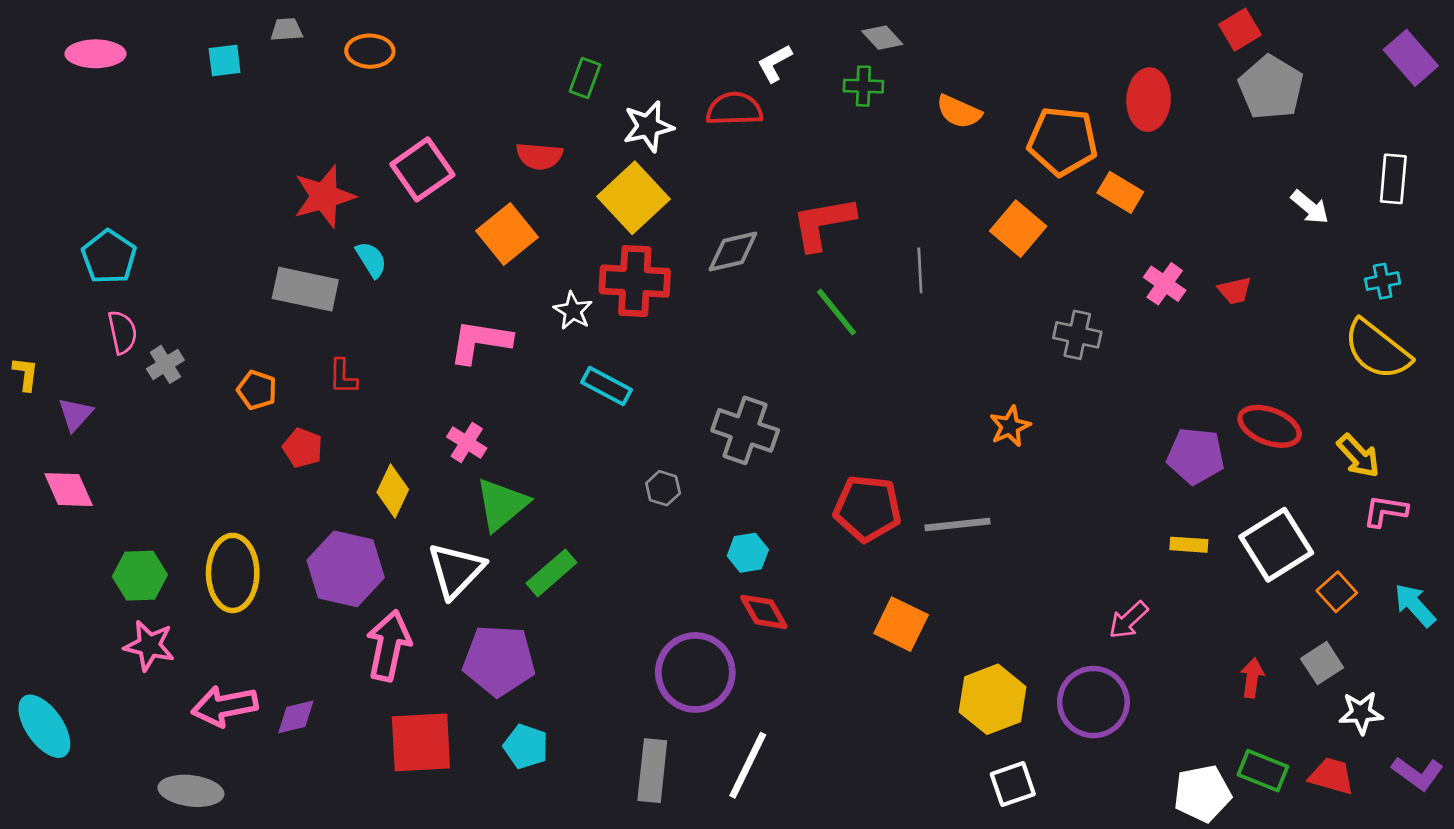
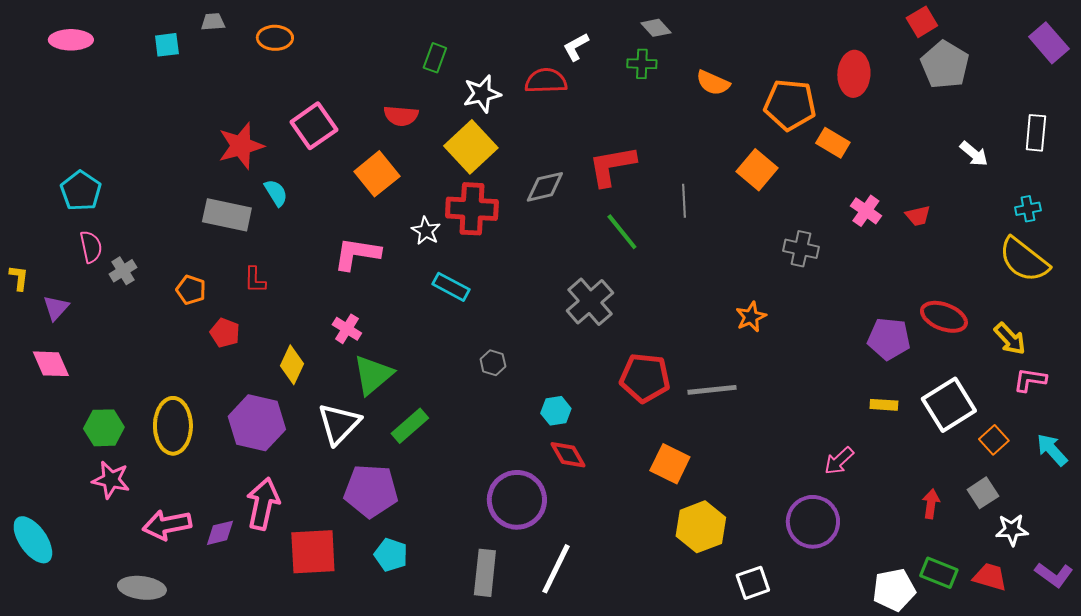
gray cross: (745, 430) -> (590, 302), moved, turned 30
pink arrow: (389, 646) -> (263, 504), moved
yellow hexagon: (993, 699) -> (701, 527), moved

